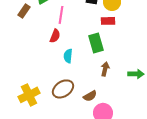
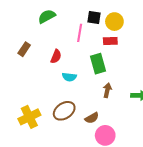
brown rectangle: (24, 11) -> (24, 49), moved
pink line: (61, 15) -> (80, 33), moved
cyan semicircle: (68, 56) -> (69, 77), turned -88

